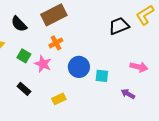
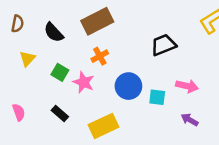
black trapezoid: (119, 26) -> (163, 45), moved
pink arrow: (139, 67) -> (187, 86), moved
yellow rectangle: (59, 99) -> (104, 126), size x1.6

